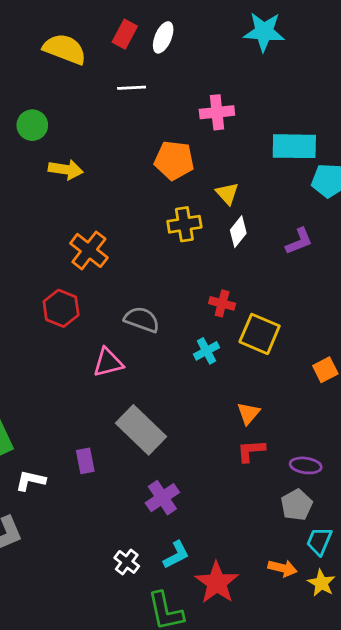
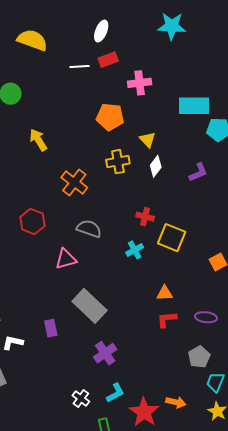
red rectangle: (125, 34) -> (108, 60), moved, turned 42
yellow arrow: (66, 170) -> (38, 140), moved, turned -130
orange cross: (89, 250) -> (74, 182), moved
orange triangle: (248, 413) -> (165, 293), turned 48
purple ellipse: (306, 465) -> (206, 317), moved
orange arrow: (283, 568) -> (176, 402), moved

